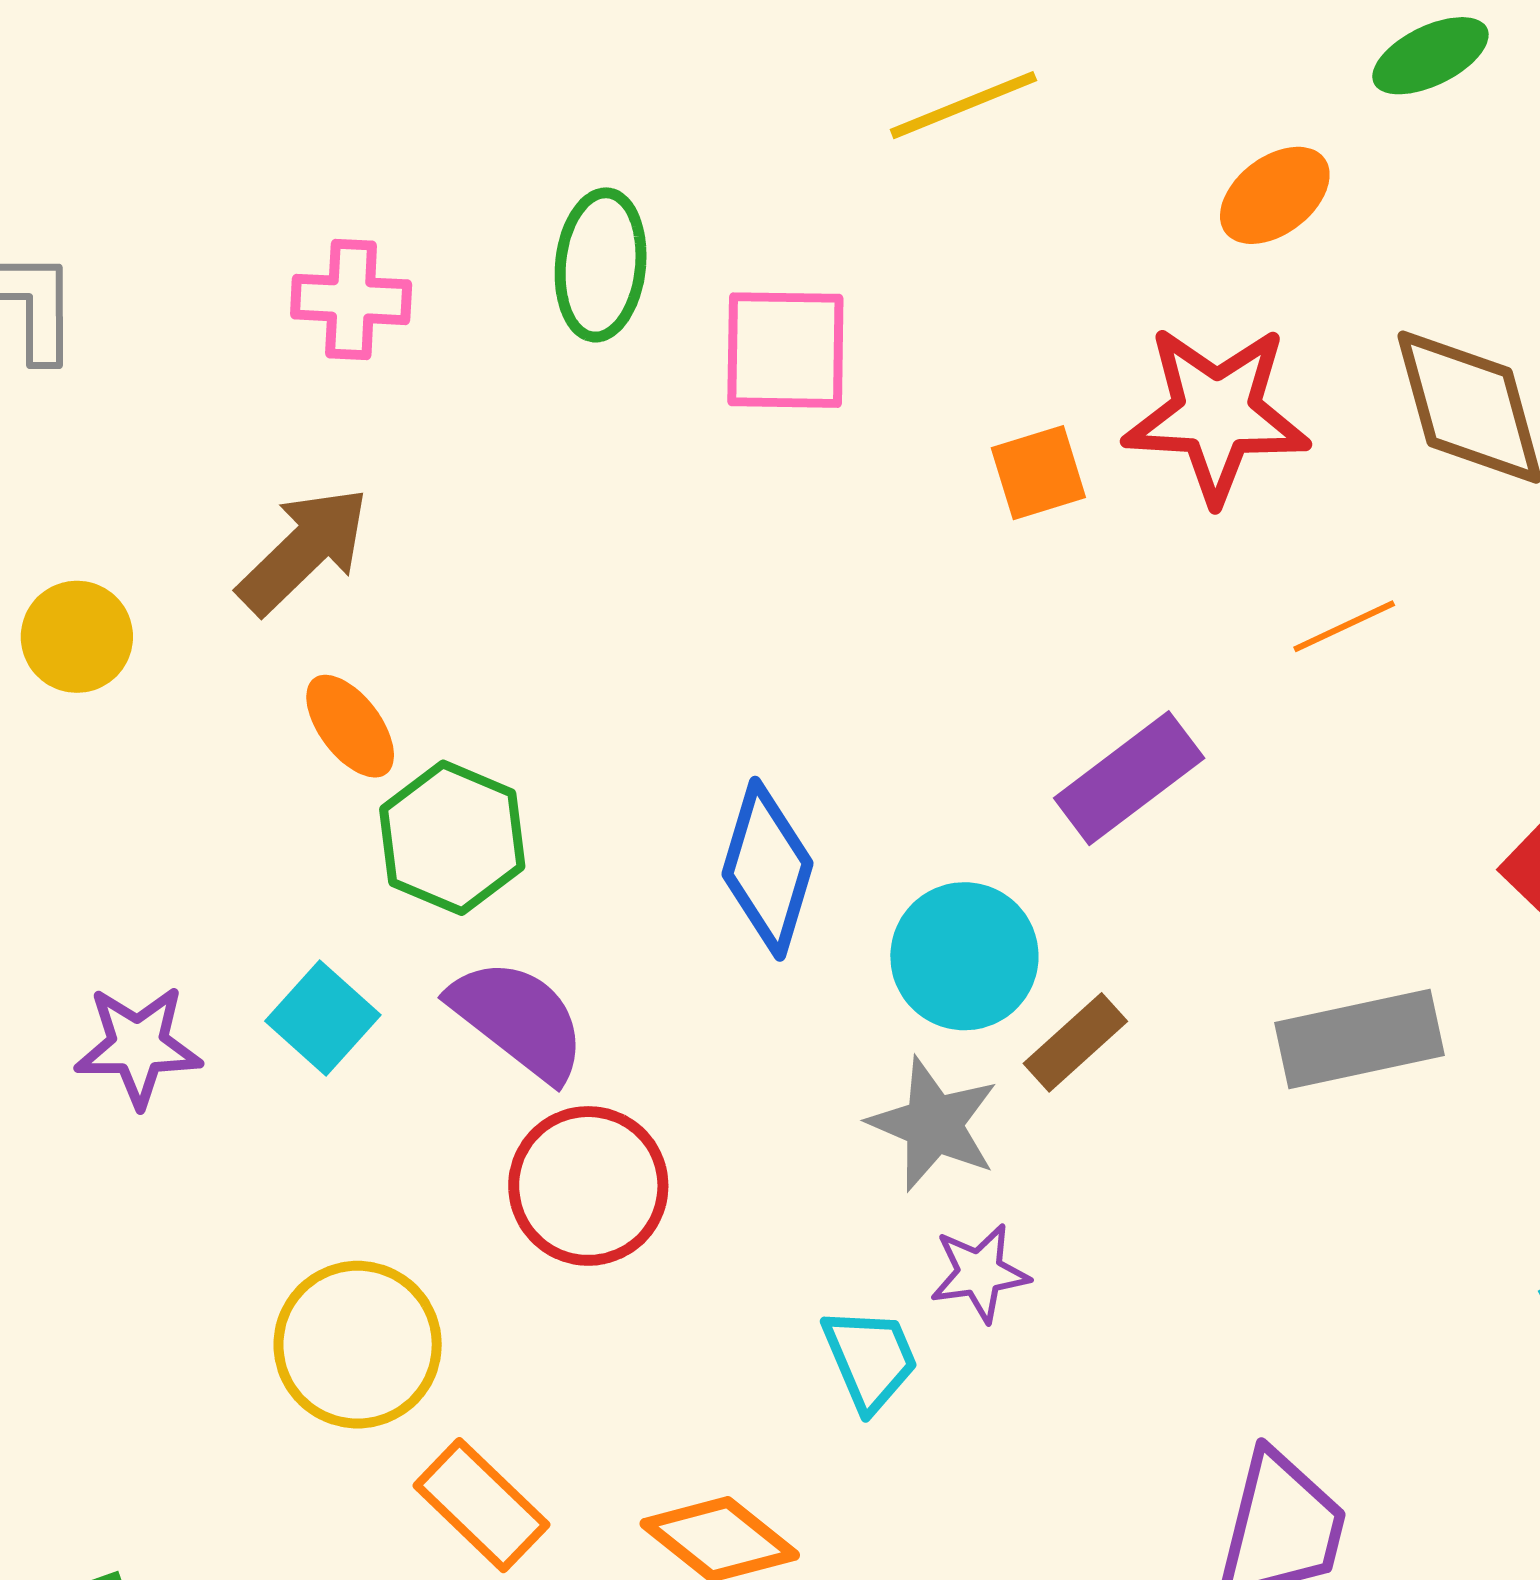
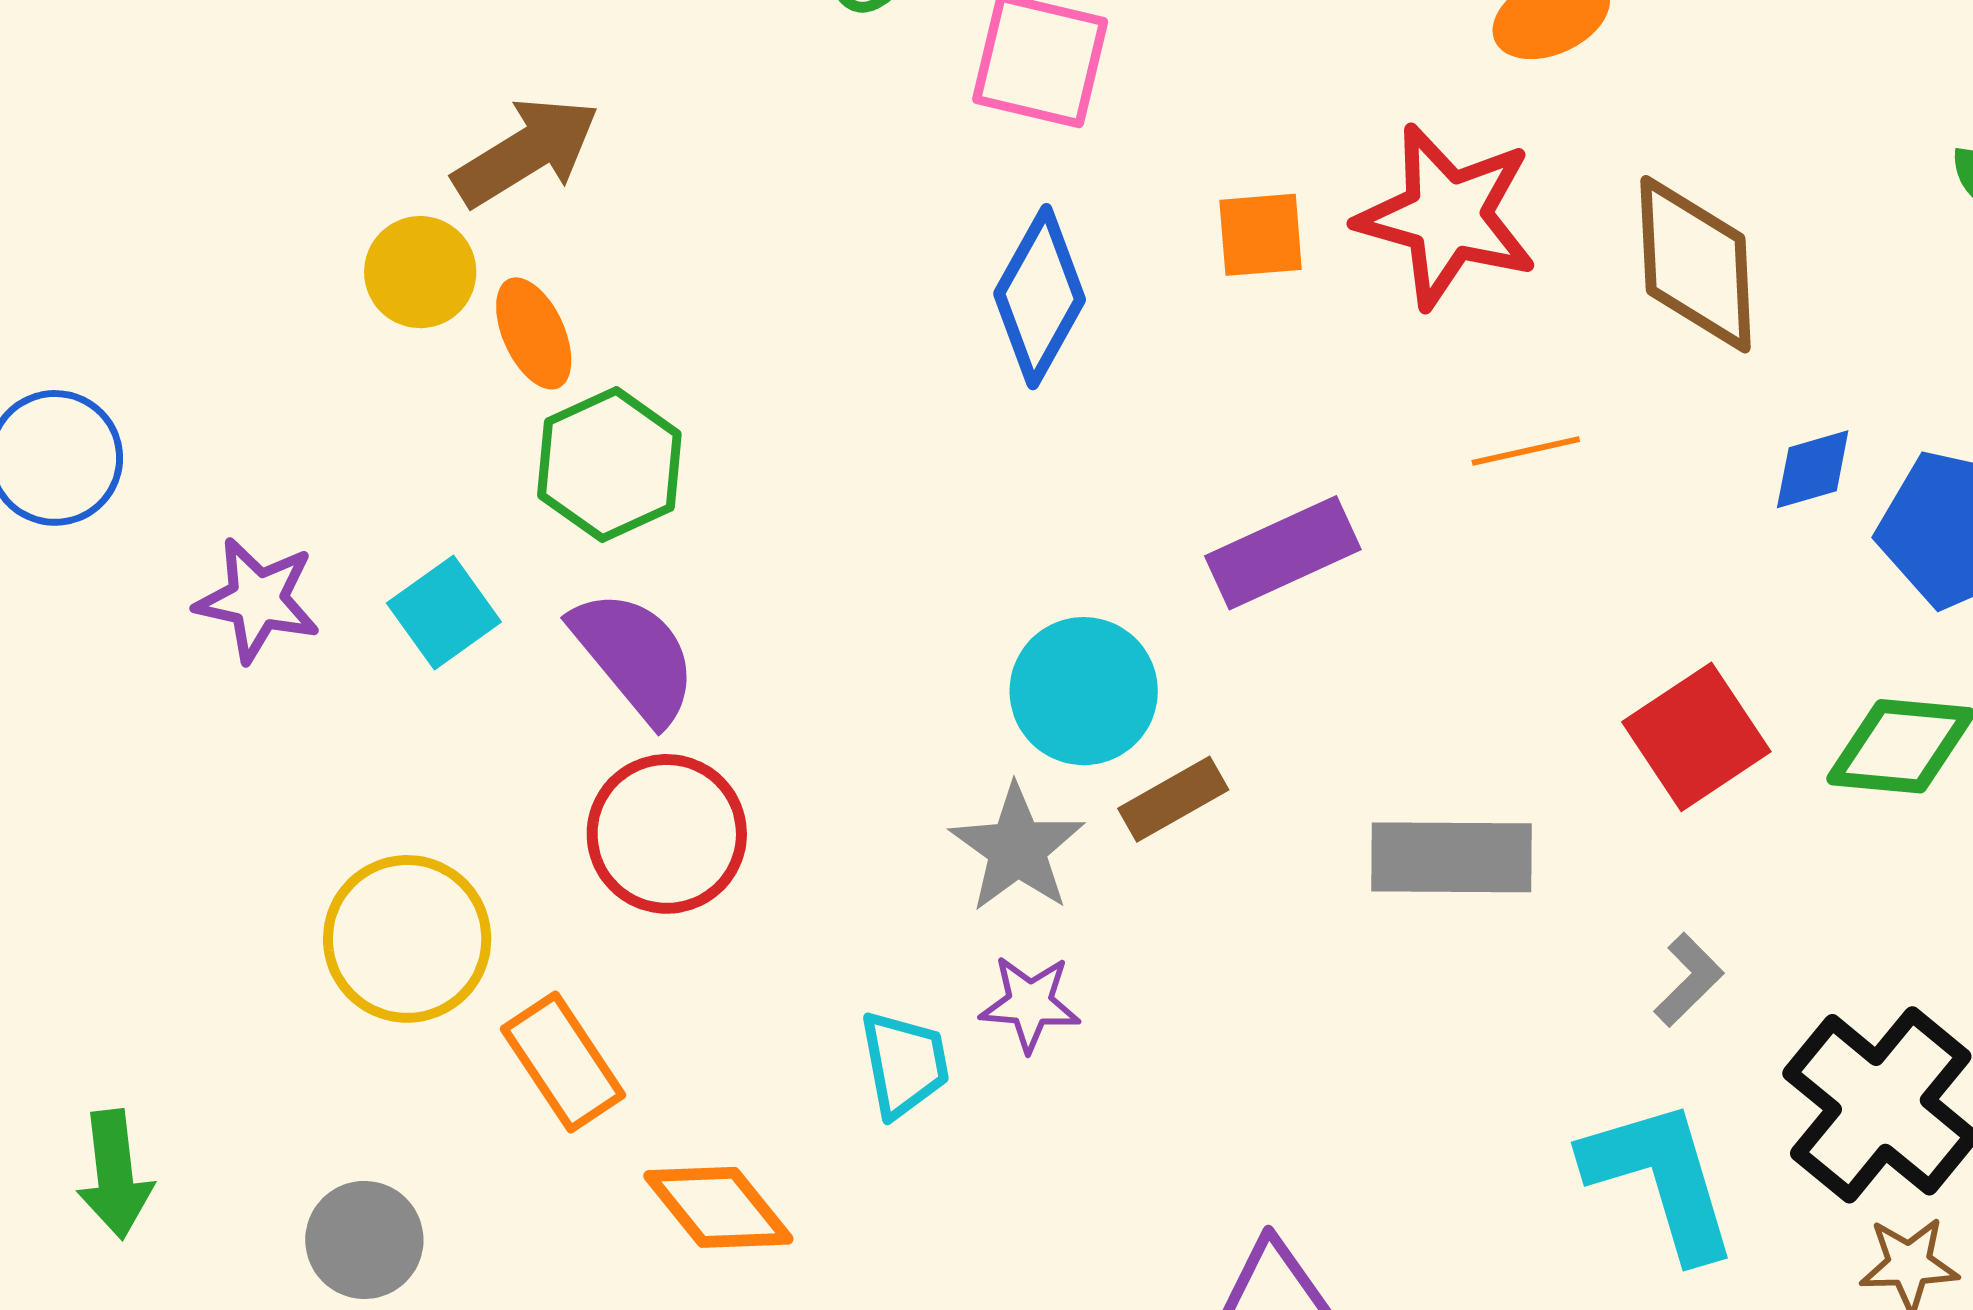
yellow circle: (77, 637) -> (420, 272), moved
blue diamond: (767, 869) -> (1040, 297), moved
orange rectangle: (481, 1505) -> (563, 1062), moved

